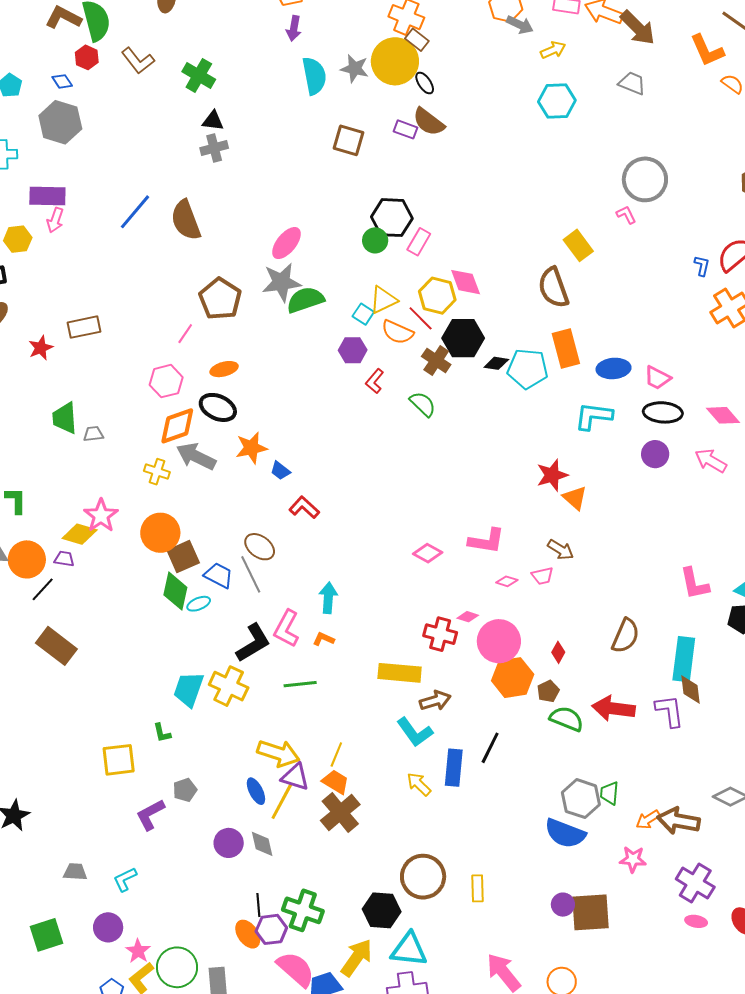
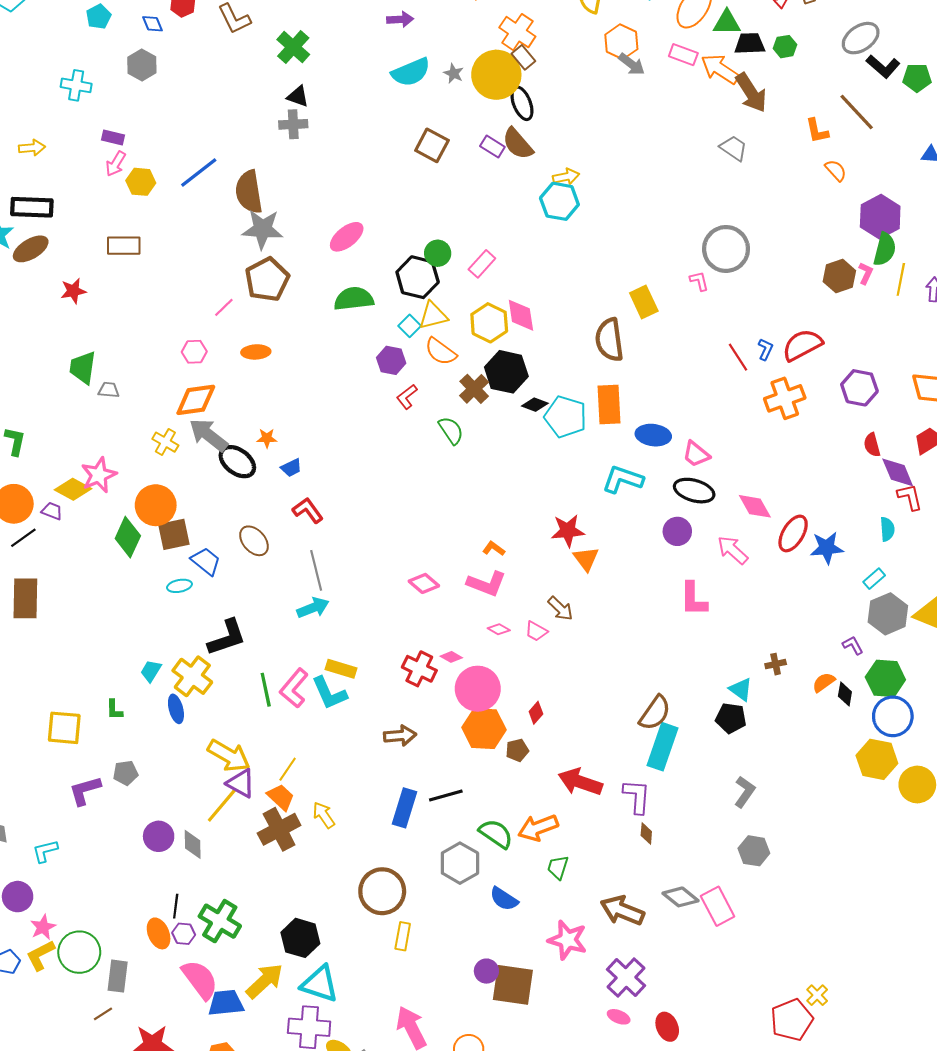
purple arrow: (294, 28) -> (400, 19), turned -115
yellow arrow: (553, 50) -> (566, 177), moved
orange L-shape: (707, 50) -> (817, 131), size x0.7
gray star: (355, 69) -> (454, 73), size x0.7
cyan semicircle: (314, 76) -> (411, 72), turned 66
black ellipse: (425, 83) -> (522, 103), size x1.4
cyan hexagon: (557, 101) -> (559, 201), moved
gray hexagon: (60, 122) -> (142, 65), size x0.7
purple rectangle: (47, 196) -> (113, 137), size x0.6
black hexagon: (392, 218) -> (418, 277), moved
yellow hexagon: (18, 239) -> (141, 182), moved
gray star: (281, 282) -> (262, 229), moved
red line: (421, 318) -> (738, 357), moved
brown rectangle: (84, 327) -> (124, 246), moved
pink hexagon: (166, 381) -> (194, 352), size x0.7
black ellipse: (218, 407) -> (237, 462), moved
orange star: (251, 448) -> (267, 438), size x0.6
blue trapezoid: (280, 471) -> (291, 468), turned -75
gray line: (251, 574) -> (316, 570), moved
pink trapezoid: (542, 576) -> (536, 631), turned 30
pink L-shape: (694, 584) -> (693, 599), moved
green diamond: (175, 591) -> (128, 537), moved
cyan arrow: (328, 598) -> (313, 608), turned 52
pink L-shape: (286, 629) -> (294, 688), moved
brown semicircle: (626, 636) -> (655, 713), moved
orange L-shape: (324, 639) -> (494, 549), moved
brown rectangle: (56, 646) -> (25, 598), turned 42
yellow rectangle: (400, 673) -> (341, 669), moved, size x0.7
green line: (300, 684) -> (266, 690), turned 72
cyan trapezoid: (189, 689) -> (151, 671), size x0.6
brown diamond: (691, 689) -> (646, 834), moved, size x0.7
green semicircle: (567, 719) -> (496, 834), moved
cyan L-shape: (415, 732) -> (329, 693), moved
black line: (490, 748) -> (446, 796), turned 36
yellow arrow: (419, 784) -> (324, 815), moved
blue ellipse: (256, 791) -> (176, 709), moved
gray hexagon: (581, 799) -> (460, 863), moved
orange arrow: (648, 820) -> (538, 828), moved, size x1.5
blue semicircle: (565, 833) -> (504, 899), size x0.7
pink star: (633, 859) -> (567, 940), size x1.4
brown circle: (423, 877) -> (382, 891), moved
purple hexagon: (271, 929) -> (184, 934), size x0.7

